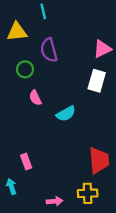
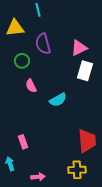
pink triangle: (102, 49) -> (79, 48), moved
pink arrow: (55, 201) -> (38, 177), moved

